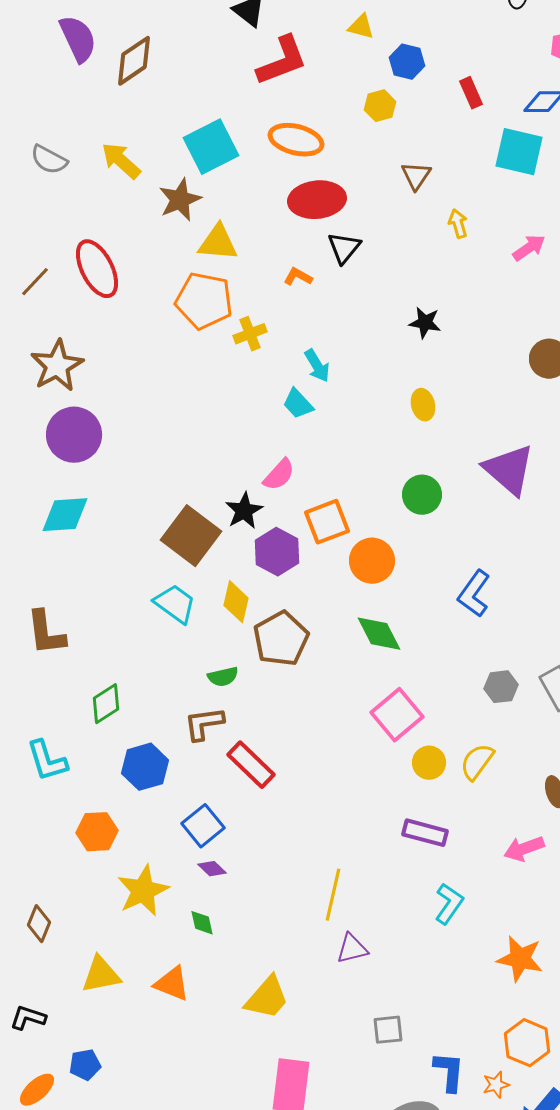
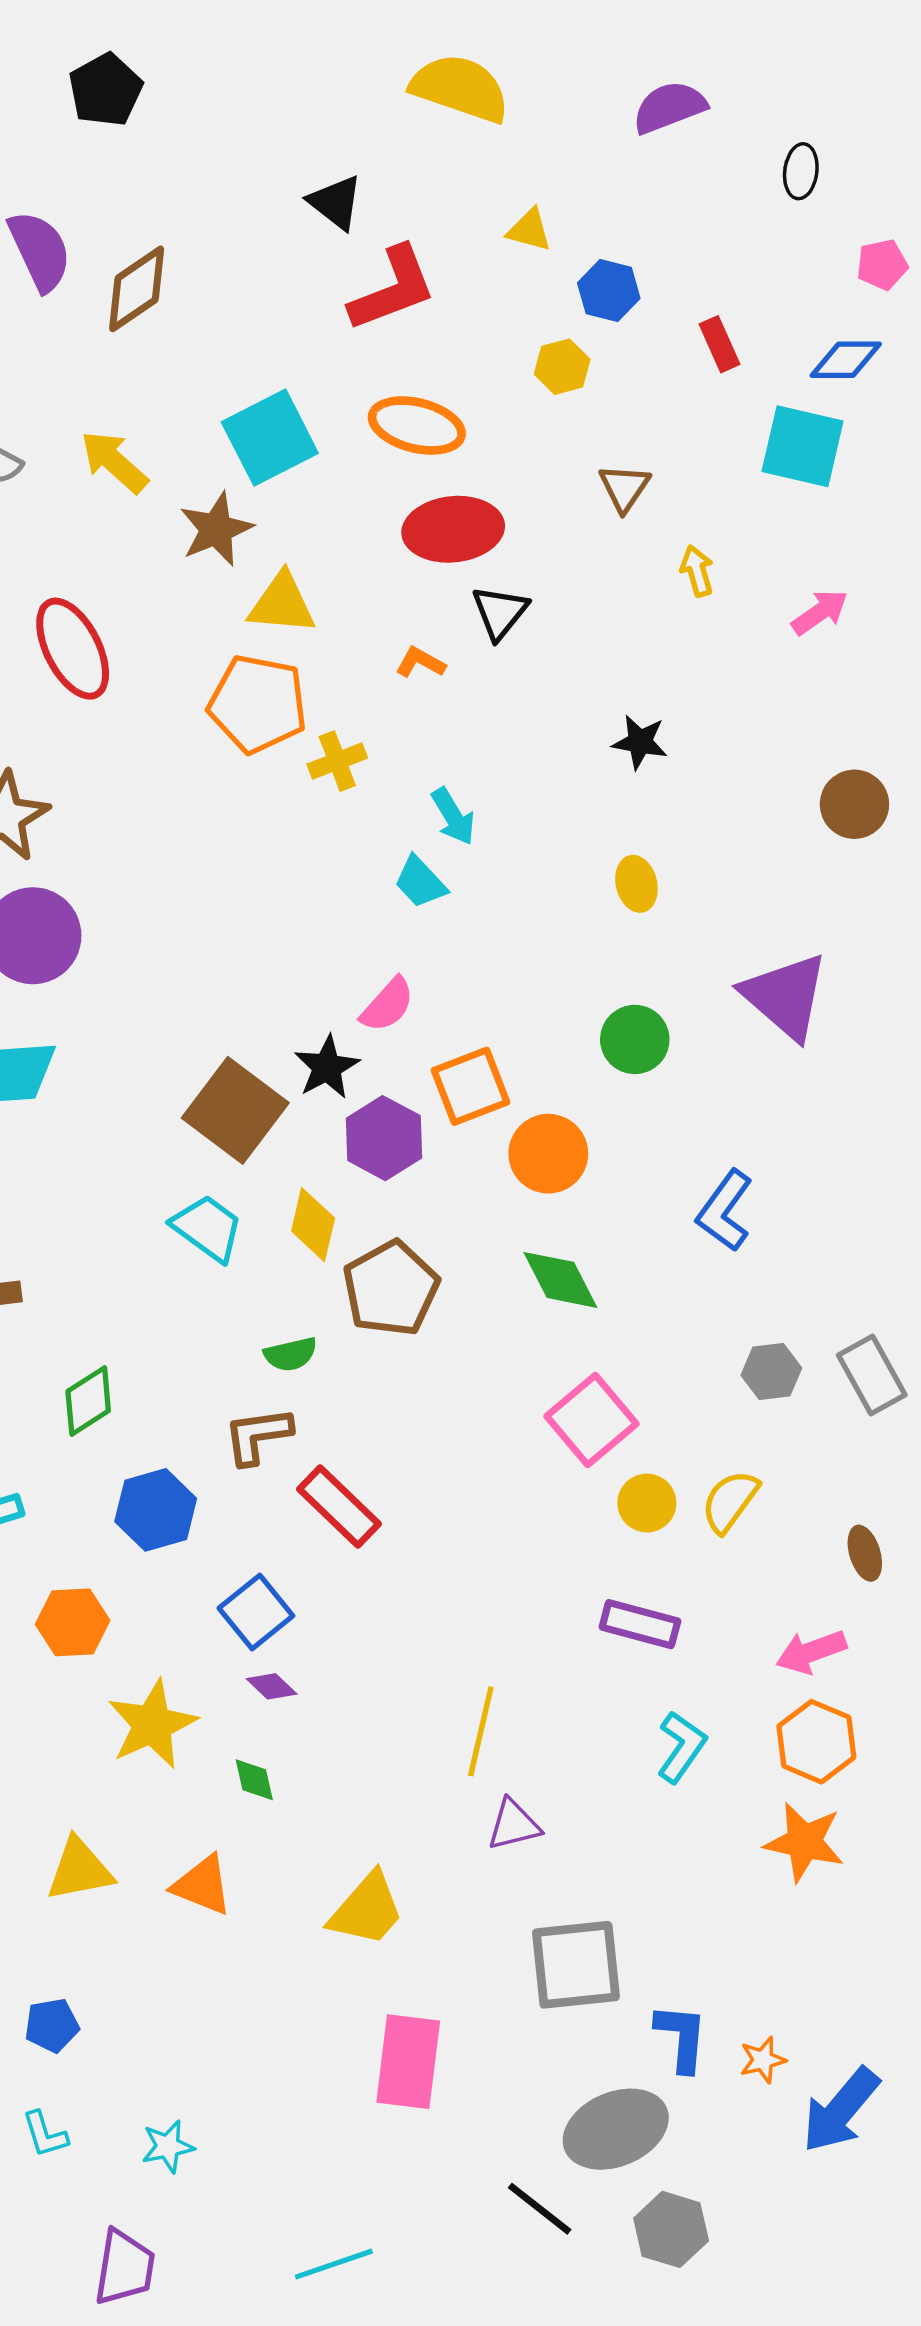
gray square: (388, 1030) -> (576, 1965), size x1.8
orange hexagon: (527, 1043) -> (816, 1742), moved

